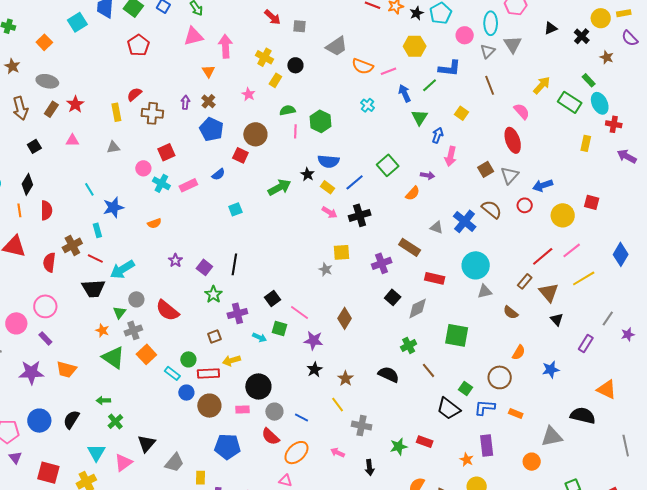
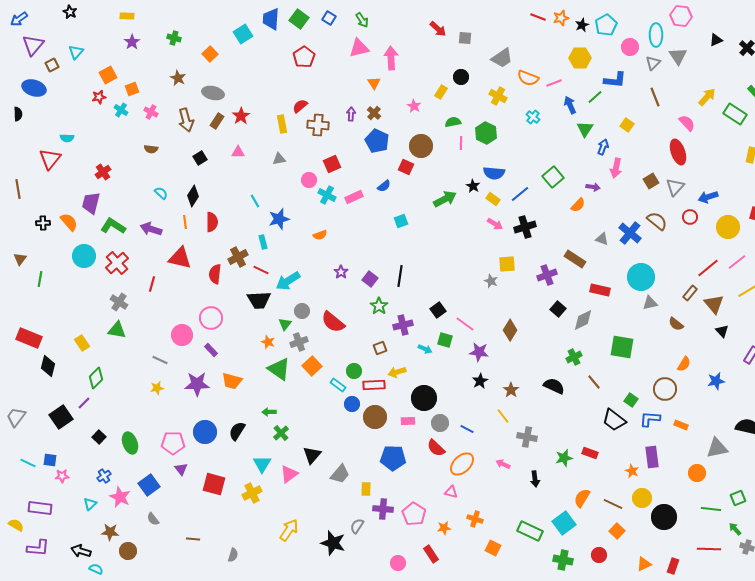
yellow cross: (264, 57) -> (498, 96), moved

